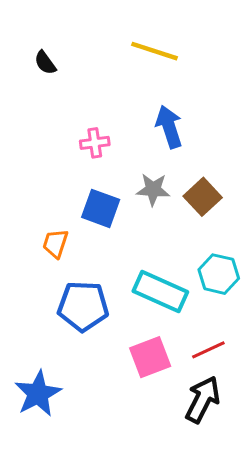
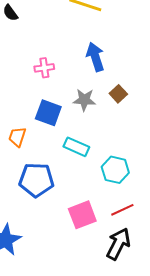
brown square: (203, 197) -> (118, 94), moved, size x0.7
cyan hexagon: (219, 274) -> (115, 170), moved
cyan rectangle: (160, 292) -> (76, 147), moved, size x0.7

